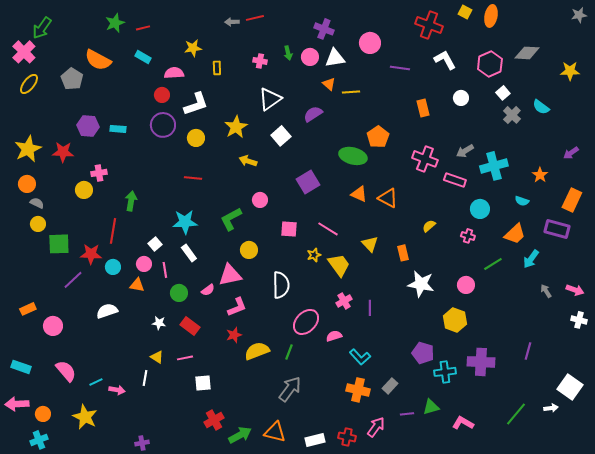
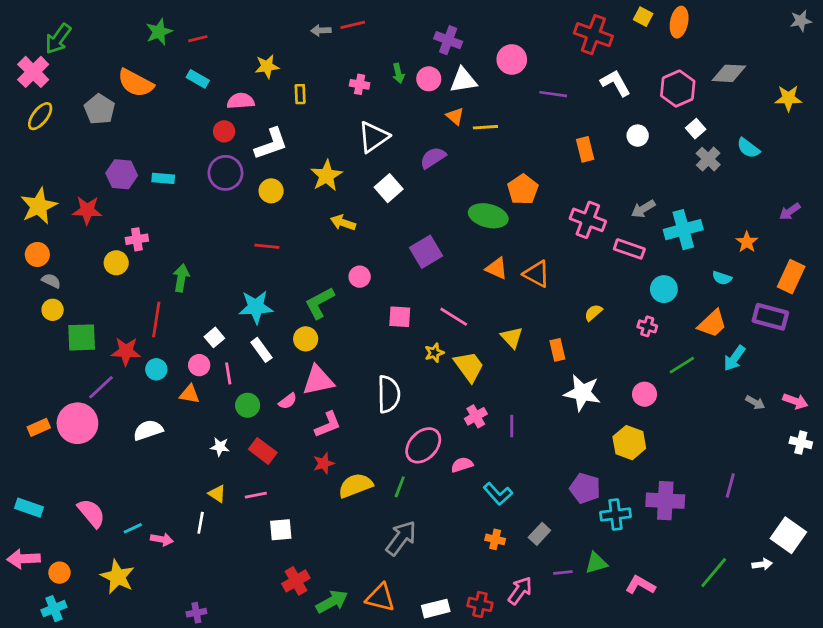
yellow circle: (249, 250) -> (306, 339), moved
gray arrow: (546, 291) -> (755, 402), turned 152
pink circle: (53, 326) -> (77, 423), moved, size x1.5
orange cross: (358, 390) -> (495, 539), size x0.6

